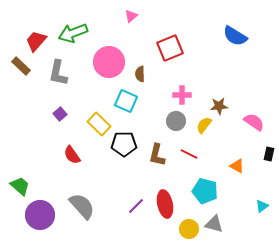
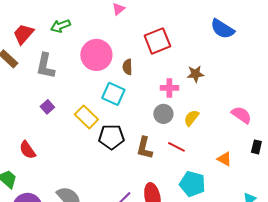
green arrow: (73, 33) -> (60, 26), size x0.7
brown star: (219, 106) -> (195, 74), moved
red semicircle: (72, 155) -> (27, 150), moved

